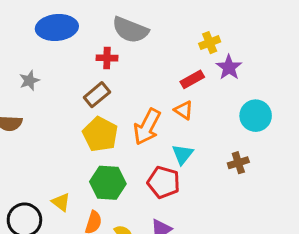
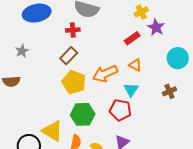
orange triangle: (184, 110) -> (135, 65), moved
orange arrow: (147, 127) -> (105, 74), turned 45
yellow triangle: (61, 202) -> (52, 131), size x1.6

